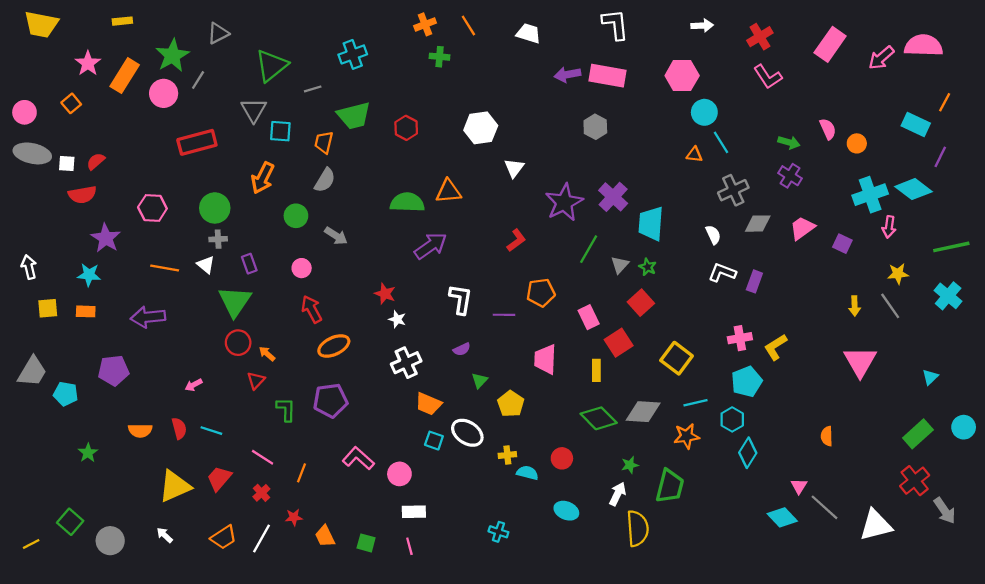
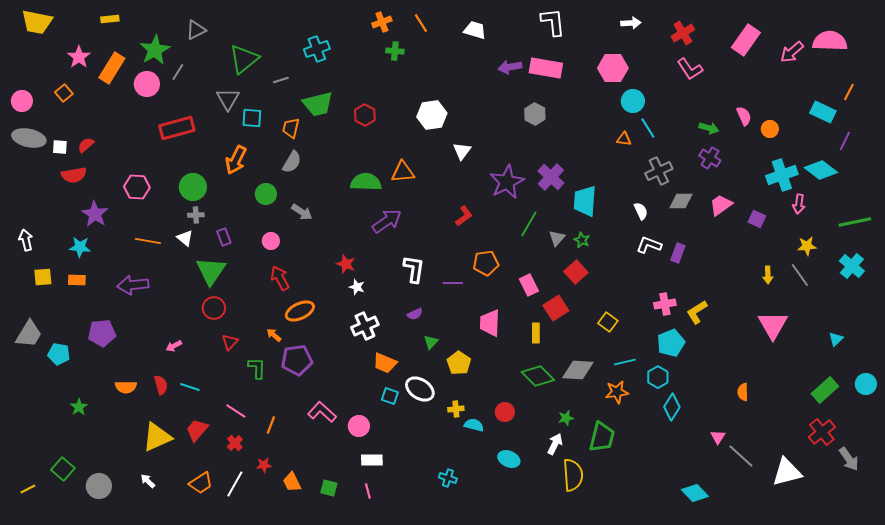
orange arrow: (267, 354) -> (274, 335), moved
yellow square: (677, 358) -> (608, 322), size x0.7
cyan diamond: (782, 517) -> (695, 493), moved

